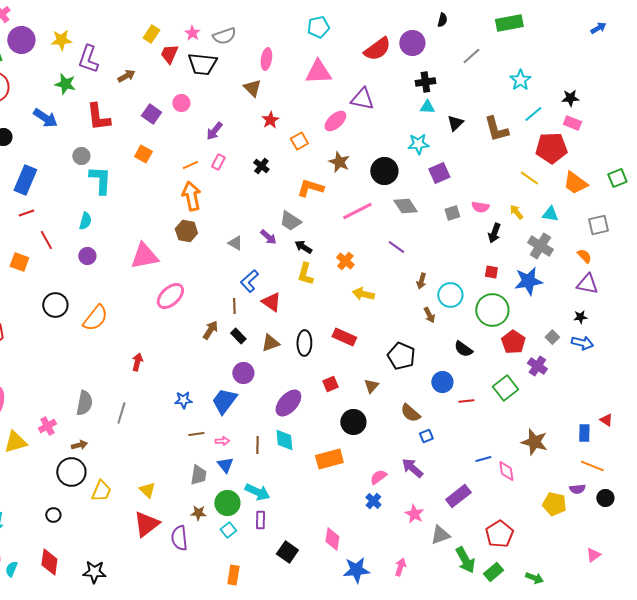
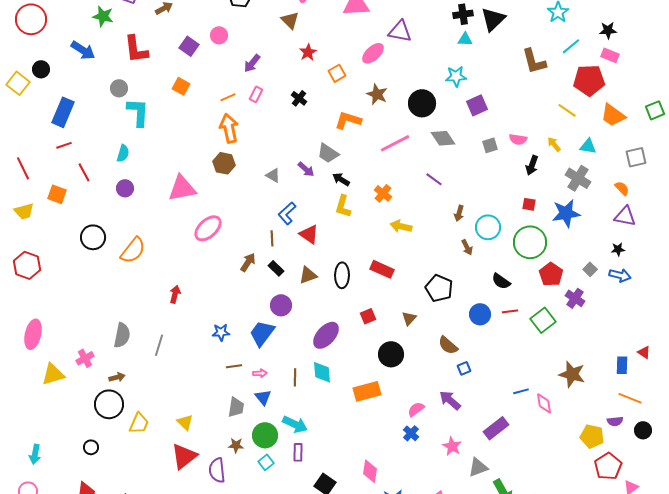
black triangle: (455, 123) -> (493, 19), moved, size x1.5
red line: (466, 401) -> (510, 311), moved
red pentagon: (499, 534) -> (608, 466), moved

